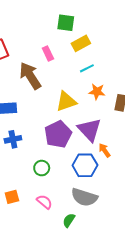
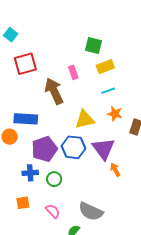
purple pentagon: (58, 134) -> (44, 149), moved
blue cross: (13, 139) -> (30, 173), moved
blue hexagon: (85, 165) -> (73, 147), moved

